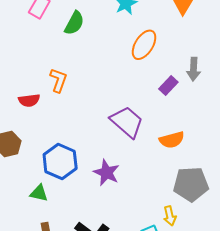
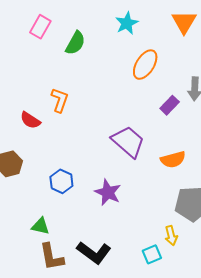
red semicircle: (29, 100) -> (30, 120), turned 40
blue hexagon: (60, 161) -> (61, 181), size x0.7
green triangle: (39, 193) -> (40, 226), moved

